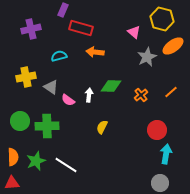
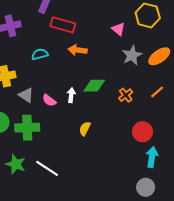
orange ellipse: (173, 46) -> (159, 56), moved
gray triangle: (51, 87) -> (26, 95), moved
green star: (36, 161) -> (16, 164), turned -30

